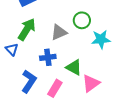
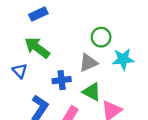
green arrow: (27, 29) -> (37, 48), turned -85
gray triangle: (59, 32) -> (88, 63), moved

